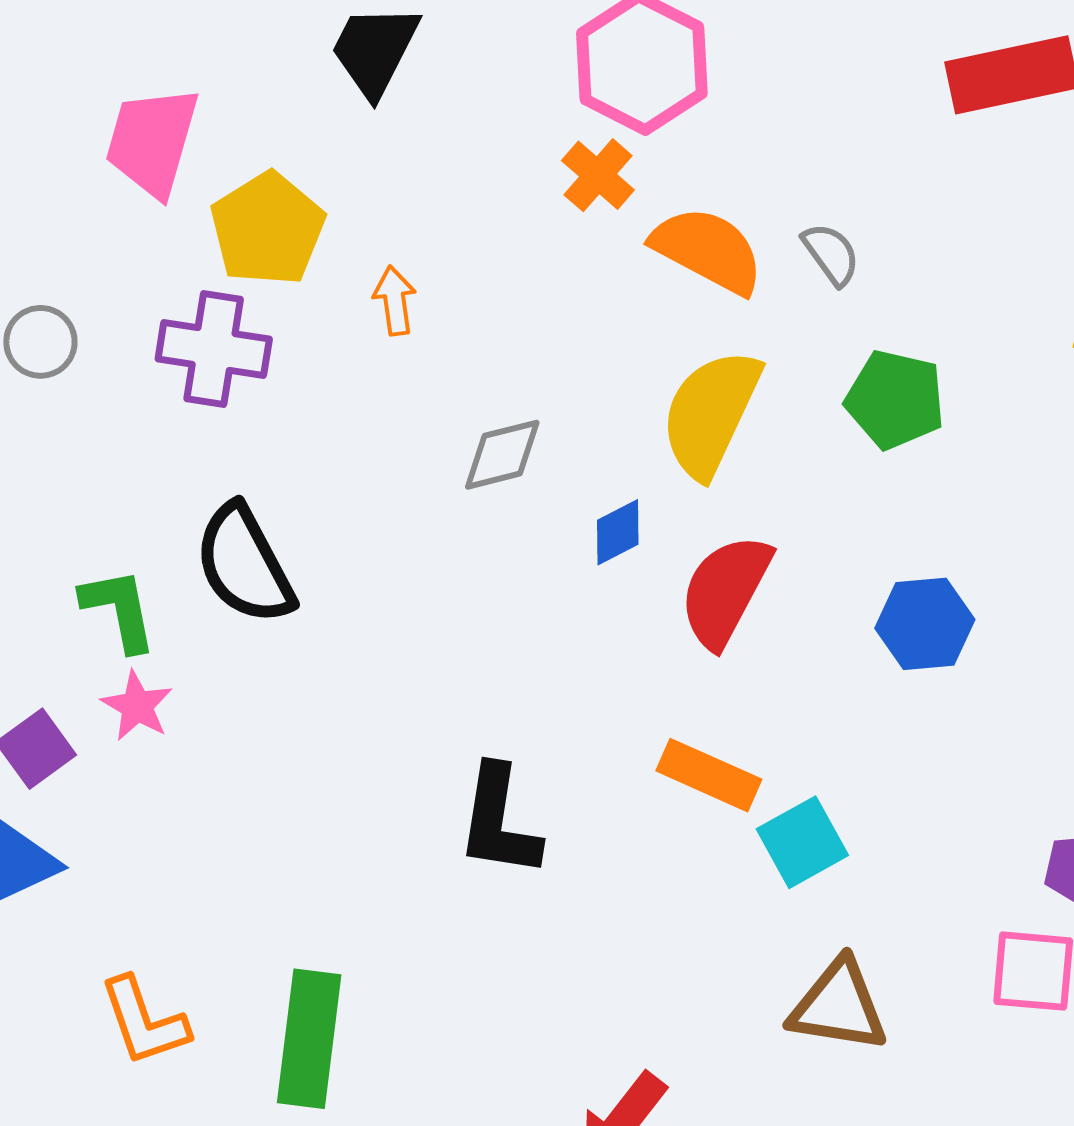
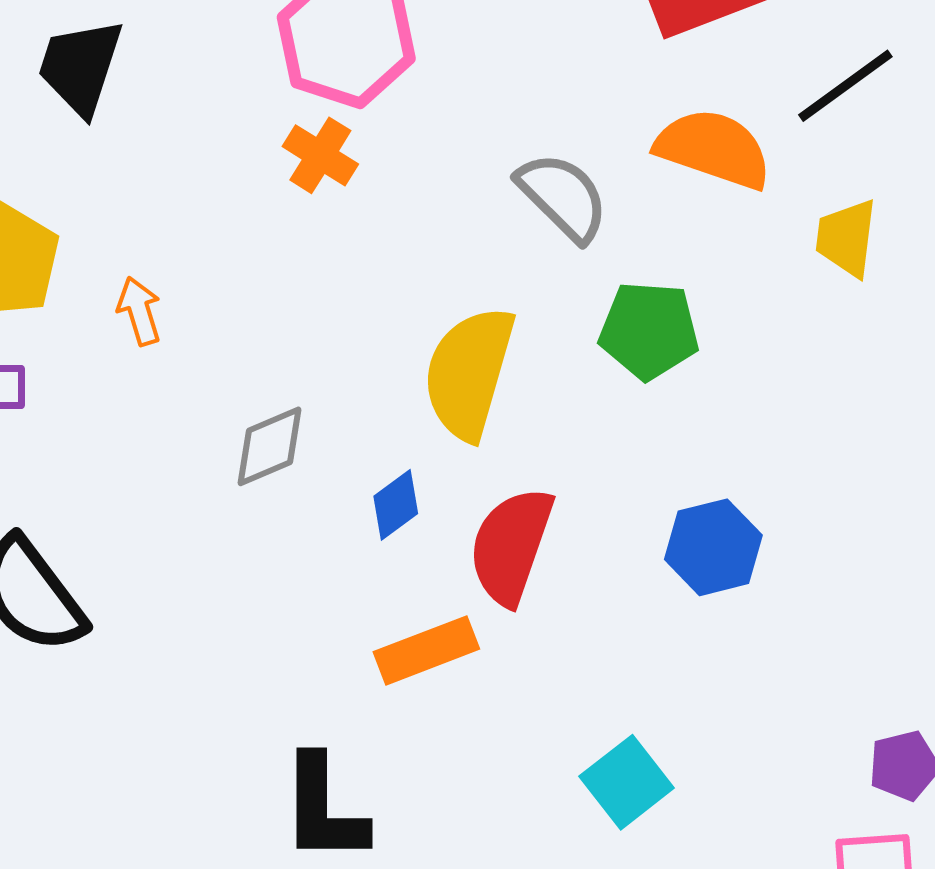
orange semicircle: (708, 250) -> (714, 149), moved
gray semicircle: (831, 254) -> (563, 197), size x1.5
orange rectangle: (709, 775) -> (426, 650), moved, turned -36

